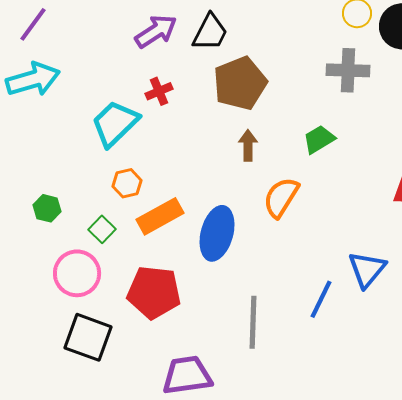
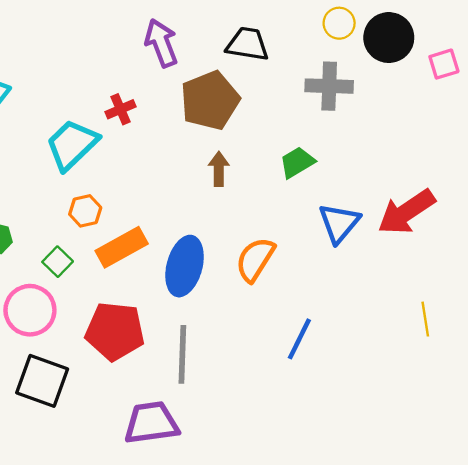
purple arrow: (156, 31) -> (161, 43), moved, turned -78
black trapezoid: (210, 32) -> (247, 44), moved, turned -108
orange semicircle: (281, 197) -> (255, 259), moved
blue triangle: (367, 269) -> (339, 223), moved
gray line: (253, 322) -> (182, 354), moved

